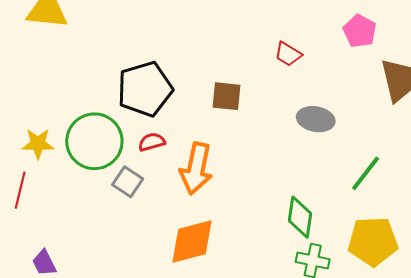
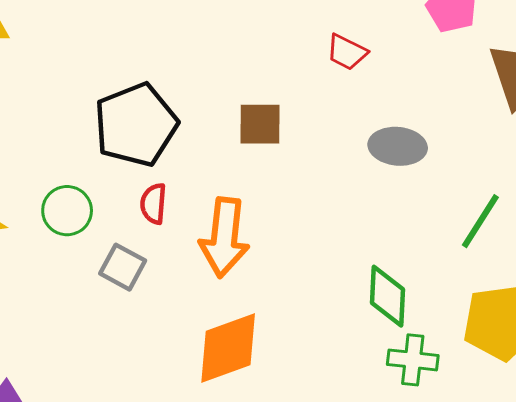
green circle: (94, 141) -> (67, 211), size x0.6
red semicircle: (152, 142) -> (153, 204), turned -64

